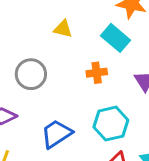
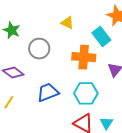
orange cross: (97, 73) -> (84, 57), size x1.6

